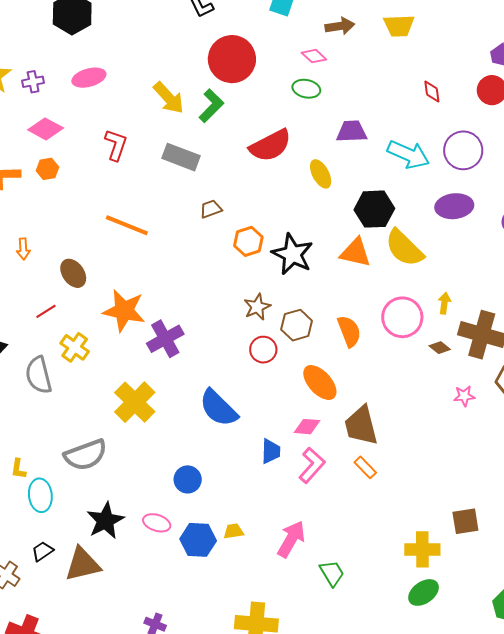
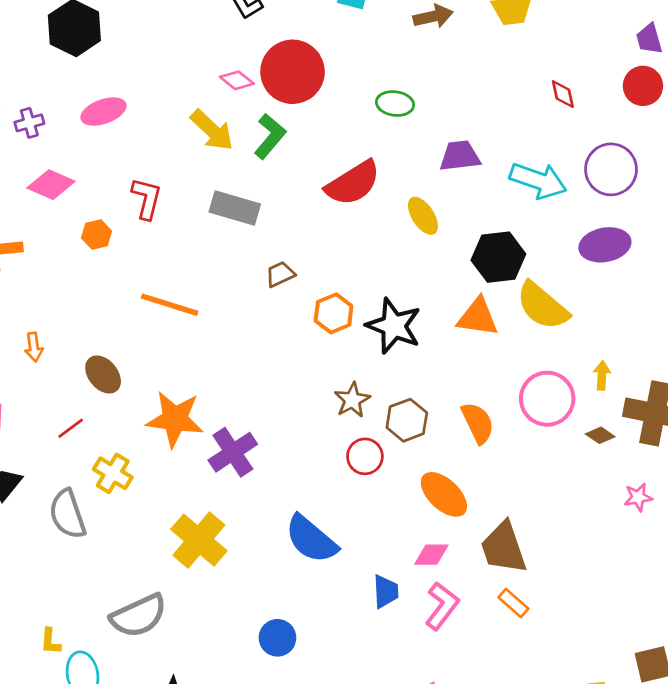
pink diamond: (314, 56) -> (237, 80), moved
orange hexagon: (47, 169) -> (97, 235), moved

